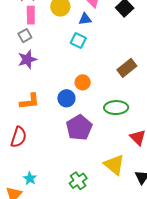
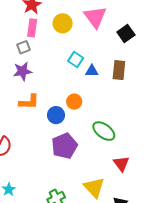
blue triangle: (85, 19) -> (92, 71), moved
brown rectangle: (127, 68) -> (119, 70), moved, turned -54
orange L-shape: (30, 101) -> (29, 102), moved
green ellipse: (116, 108) -> (104, 131), turned 30

